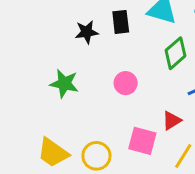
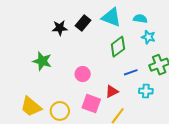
black rectangle: (121, 22) -> (83, 23), turned 42
pink circle: (126, 83) -> (83, 74), moved

